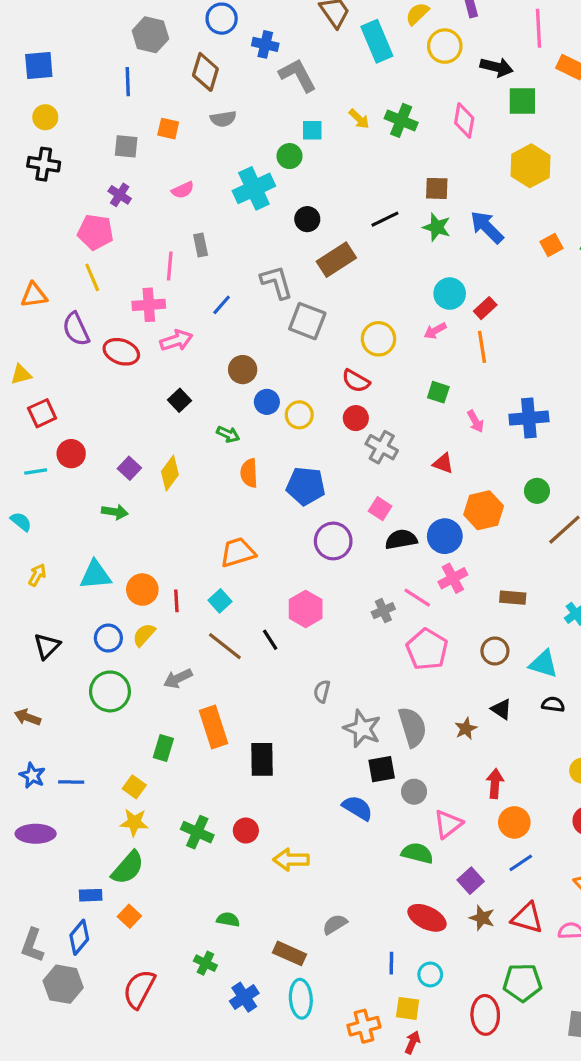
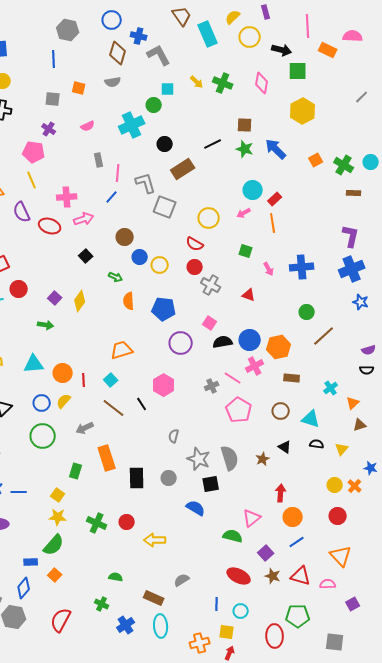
brown diamond: (205, 72) -> (118, 53), moved
pink line: (170, 266) -> (118, 173), moved
orange hexagon: (484, 510) -> (279, 347), moved
gray circle: (414, 792) -> (169, 478), moved

